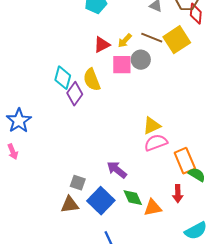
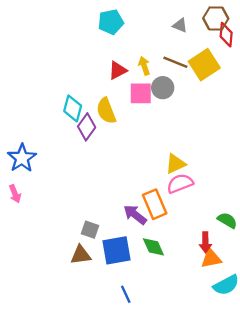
yellow arrow: (125, 41) -> (144, 66), turned 119
orange rectangle: (185, 161) -> (155, 204), moved
blue square: (101, 201) -> (117, 250), turned 36
orange triangle: (153, 208) -> (211, 258), moved

